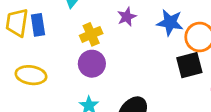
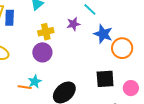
black square: (189, 65) -> (105, 79), moved

